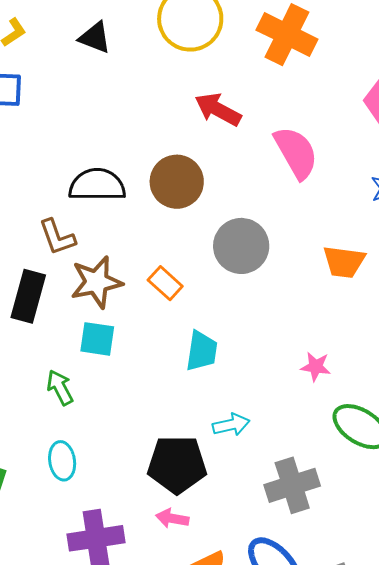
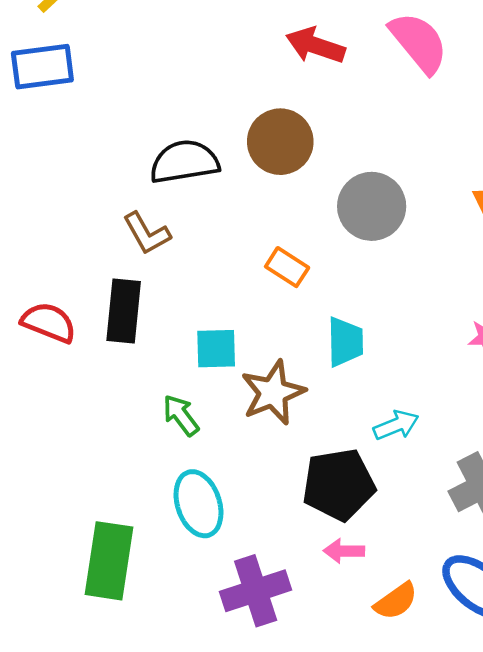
pink semicircle: (296, 153) -> (419, 43), moved
brown star: (96, 282) -> (273, 393), moved
cyan ellipse: (62, 461) -> (199, 504), size x1.4

